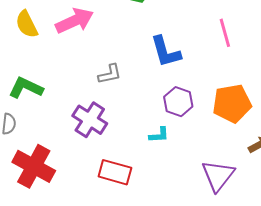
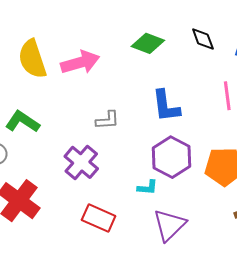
yellow semicircle: (27, 24) -> (32, 59), size x1.4
purple hexagon: (178, 102) -> (171, 157), size x1.4
purple triangle: (218, 176) -> (169, 225), moved

